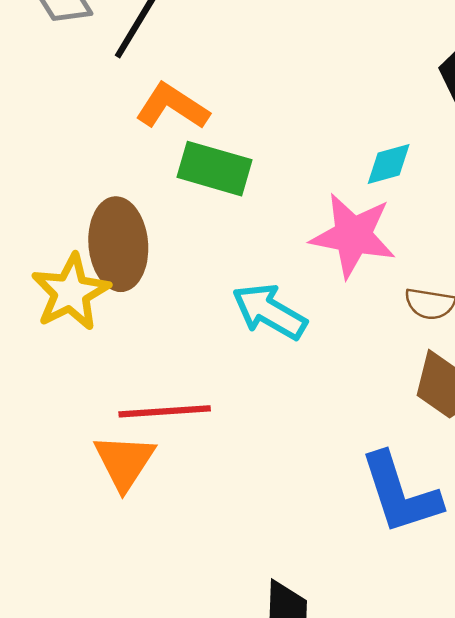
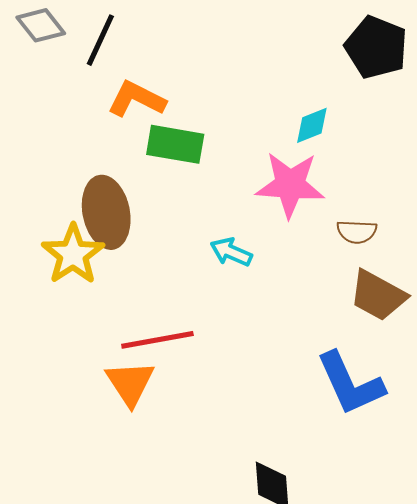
cyan arrow: (269, 312) -> (231, 252), size x0.7

